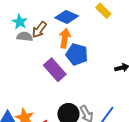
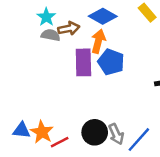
brown arrow: (39, 30) -> (69, 28), turned -144
purple rectangle: (55, 70) -> (83, 62), moved, turned 35

